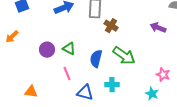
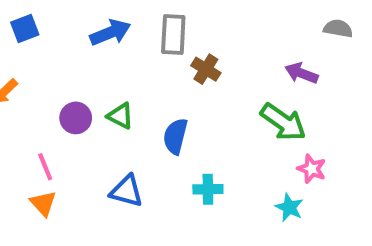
green arrow: (124, 56) -> (283, 122), moved
pink line: (67, 74) -> (45, 167), moved
orange triangle: (31, 92) -> (43, 203), turned 40
blue triangle: (85, 93) -> (127, 191), moved

